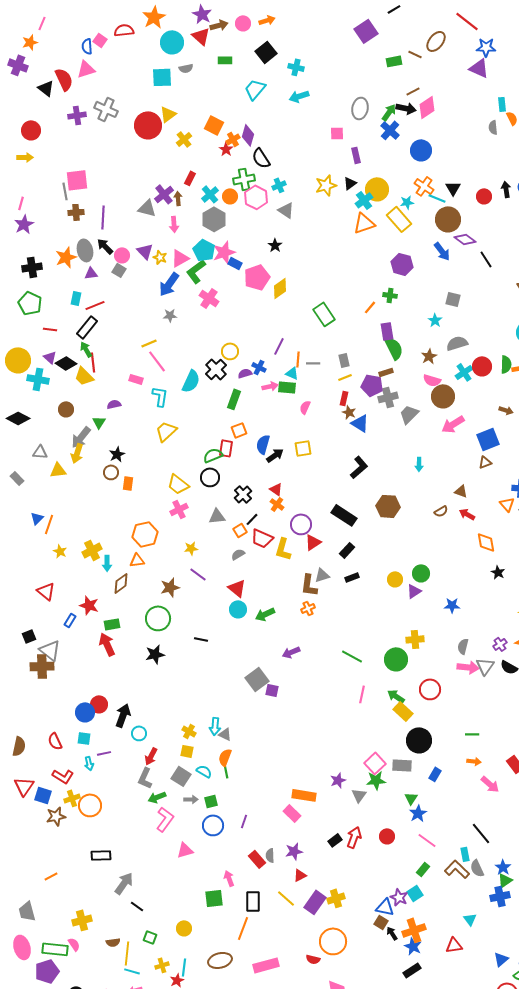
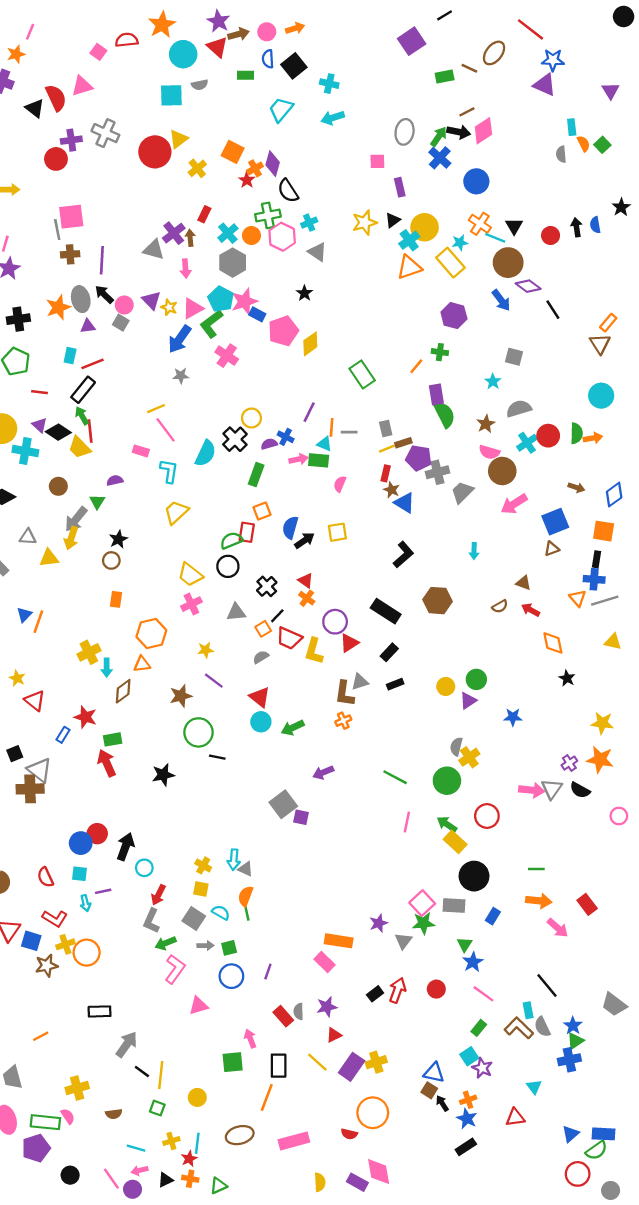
blue semicircle: (87, 46) -> (268, 59), moved
red circle: (31, 130) -> (56, 159), moved
brown rectangle: (386, 372) -> (403, 443), moved
orange rectangle: (128, 483) -> (116, 599), moved
yellow star: (60, 551) -> (17, 678), moved
green circle: (158, 618) -> (198, 732), moved
yellow cross: (415, 639) -> (469, 757), turned -30
gray semicircle: (463, 646) -> (456, 747), moved
orange arrow: (474, 761) -> (539, 901), size x1.5
purple star: (399, 897) -> (482, 1068), moved
orange cross: (414, 930) -> (468, 1100), size x0.6
yellow line: (127, 953) -> (161, 1075), moved

